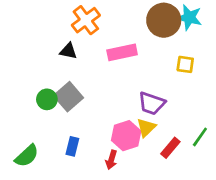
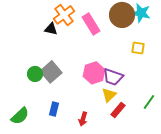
black triangle: (68, 51) -> (51, 29), moved
pink rectangle: (122, 52) -> (91, 24), moved, turned 70
pink hexagon: (126, 136) -> (94, 73), moved
red rectangle: (170, 148) -> (118, 110), moved

